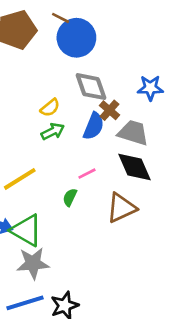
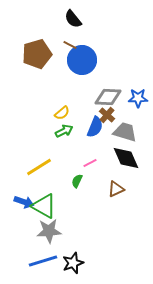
gray diamond: (91, 87) -> (108, 97), moved, turned -68
brown triangle: (121, 208) -> (116, 189), size x0.7

